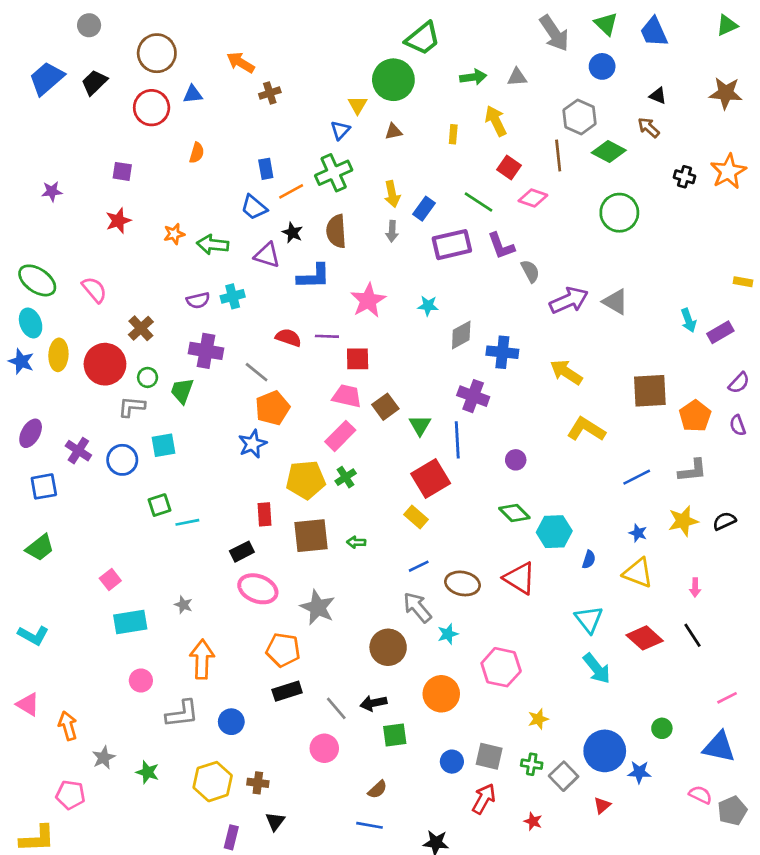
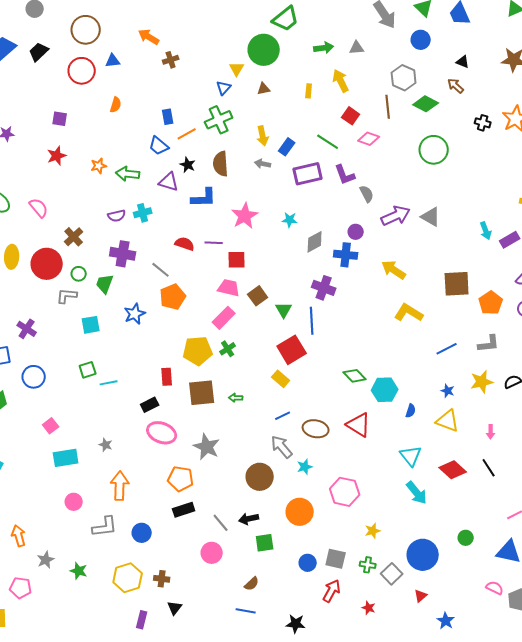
gray arrow: (392, 231) -> (263, 164), turned 98
blue star: (253, 444) -> (135, 314), moved
blue circle: (122, 460) -> (34, 377), moved
purple circle: (516, 460) -> (356, 232), moved
blue star: (639, 772) -> (446, 621), moved, turned 30

